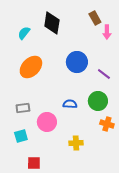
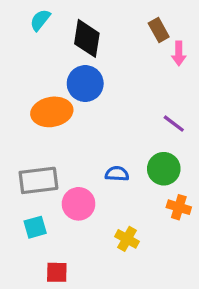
cyan semicircle: (24, 33) -> (40, 20), moved
blue circle: (77, 62) -> (85, 84), moved
orange ellipse: (31, 67) -> (52, 112), turned 35
gray rectangle: (23, 108) -> (38, 180), size x1.6
yellow cross: (76, 143) -> (127, 239), turned 32

